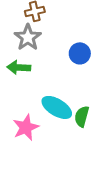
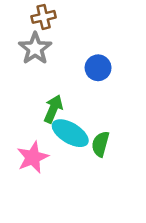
green arrow: (19, 67) -> (53, 109), moved, turned 110

